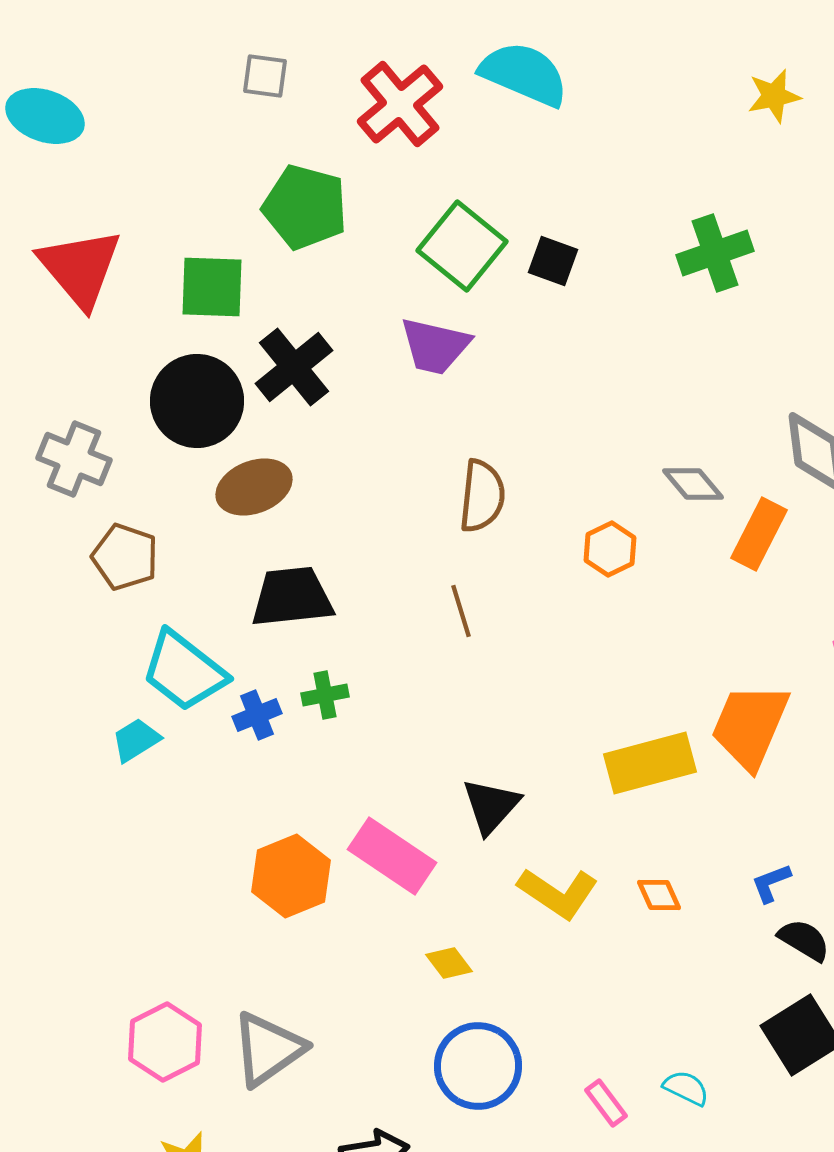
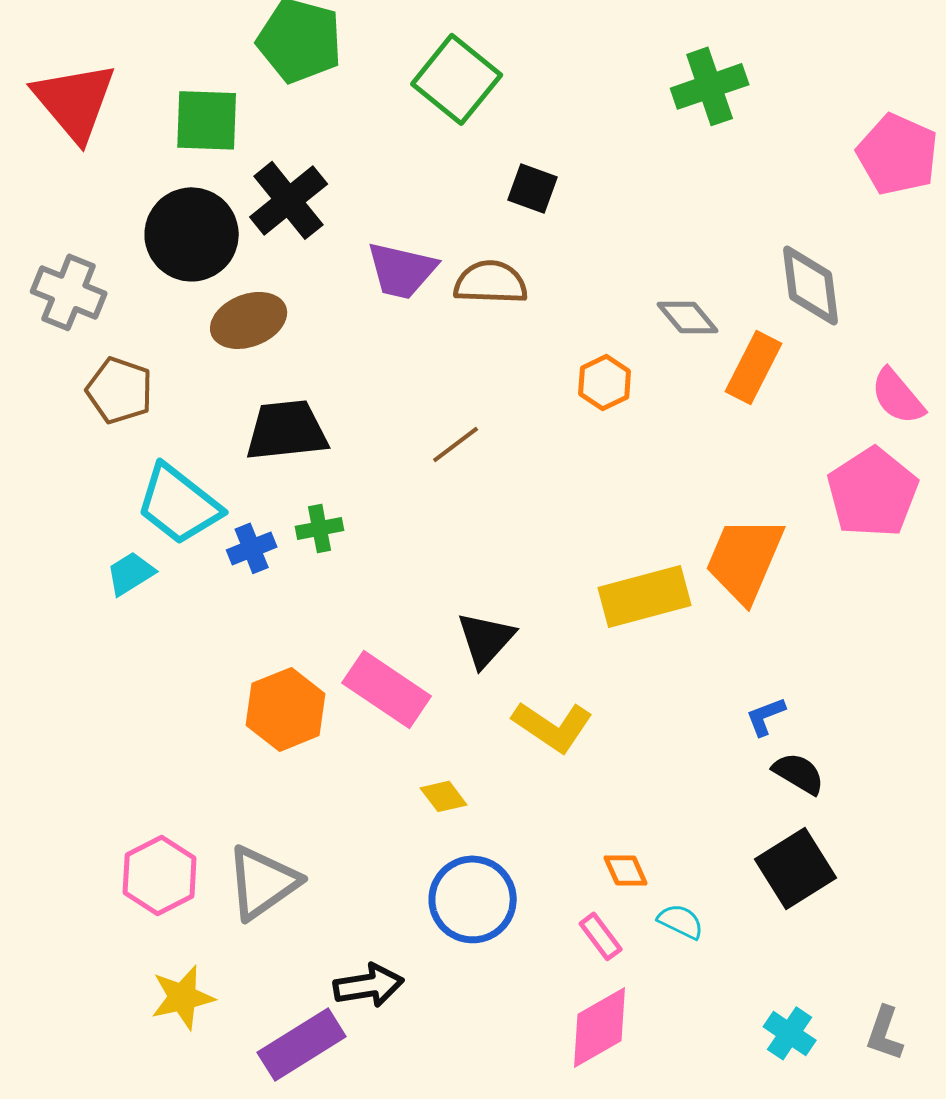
black square: (553, 261) -> (533, 188), moved
purple trapezoid: (435, 346) -> (402, 270), moved
brown semicircle: (482, 496) -> (491, 282), moved, turned -94
brown line: (461, 611) -> (456, 444), turned 70
orange diamond: (659, 895) -> (626, 870), moved

